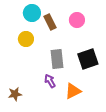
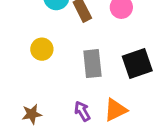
yellow circle: (26, 39) -> (42, 49), moved
purple arrow: (50, 81) -> (82, 111), moved

